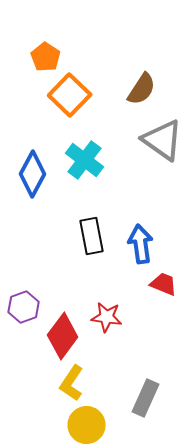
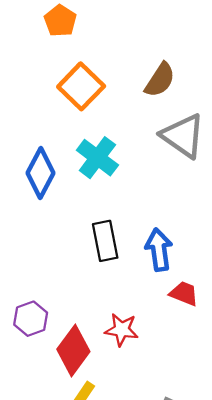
orange pentagon: (46, 57) -> (60, 21), moved

